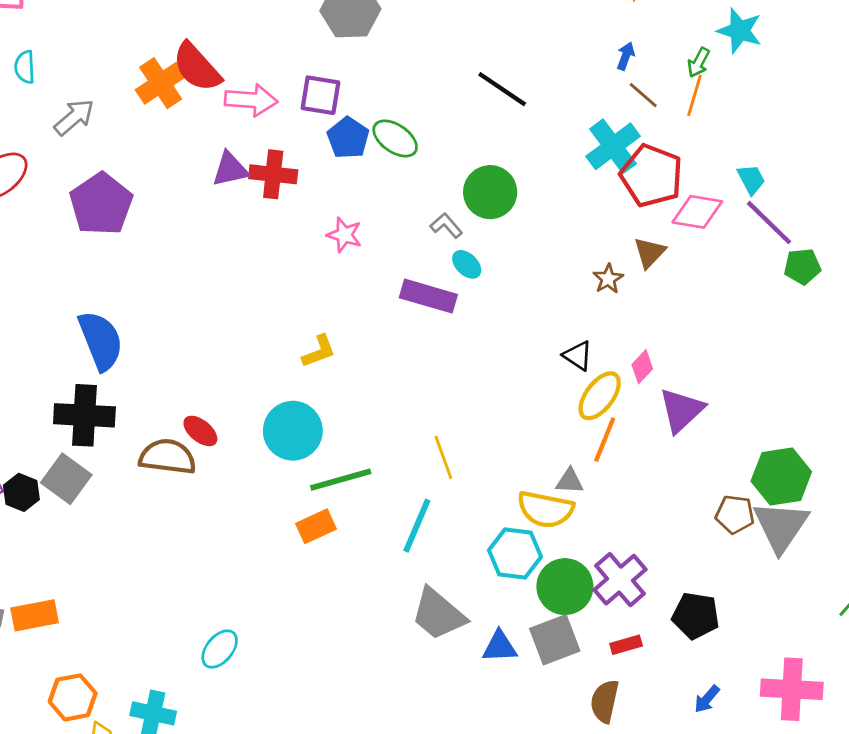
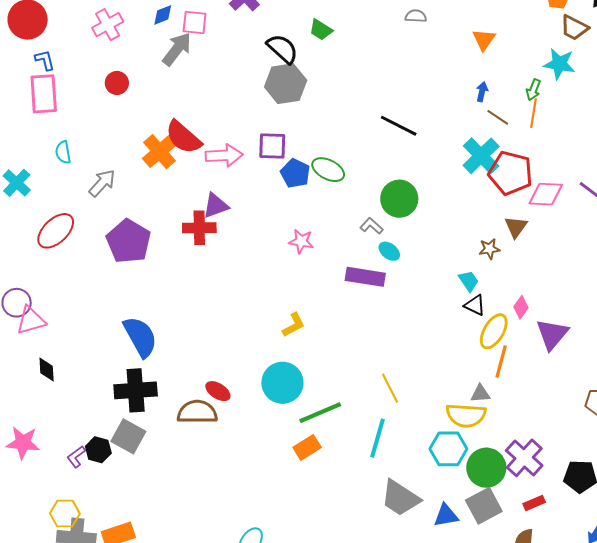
red cross: (273, 174) -> (199, 228), moved
cyan trapezoid: (751, 179) -> (469, 281), moved
brown star: (608, 279) -> (489, 249), turned 30

